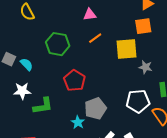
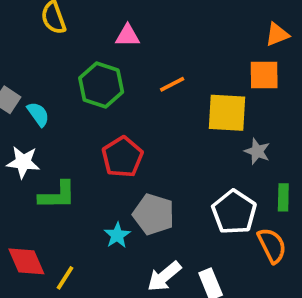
pink triangle: (90, 15) -> (127, 36), moved
white pentagon: (138, 101) -> (234, 212), turned 30
gray pentagon: (95, 108) -> (154, 214), turned 30

